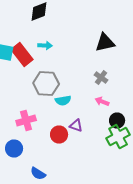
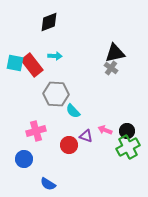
gray cross: (101, 78) -> (111, 68), moved
cyan semicircle: (63, 100) -> (73, 111), turned 56
pink arrow: (102, 102) -> (105, 130), moved

